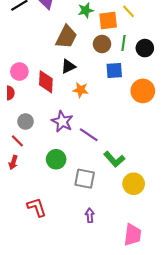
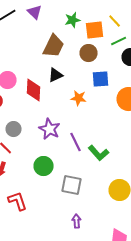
green line: (123, 43) -> (119, 41), moved, turned 56
orange star: (81, 90) -> (79, 98), moved
purple line: (89, 135) -> (76, 142), turned 30
green L-shape: (114, 159) -> (99, 153), moved
red L-shape: (37, 207) -> (18, 201), moved

